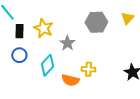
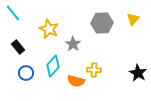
black rectangle: (19, 31) -> (18, 47), moved, turned -40
blue circle: (19, 55) -> (26, 73), moved

